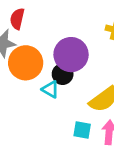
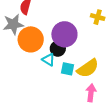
cyan square: (82, 130) -> (68, 69), moved

